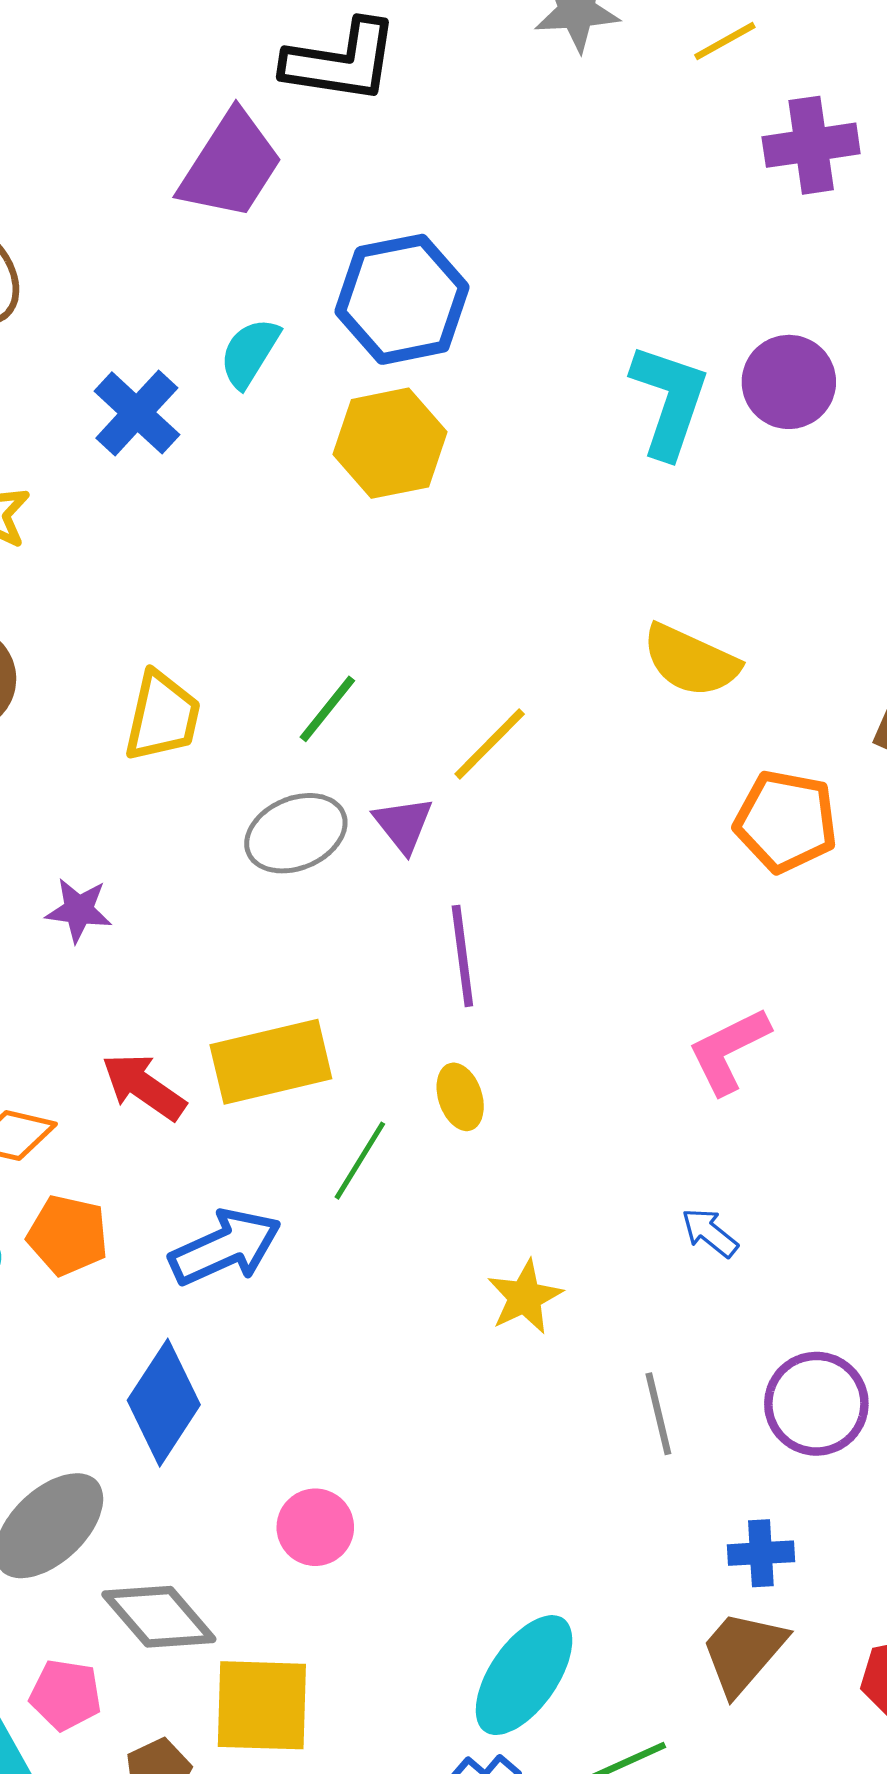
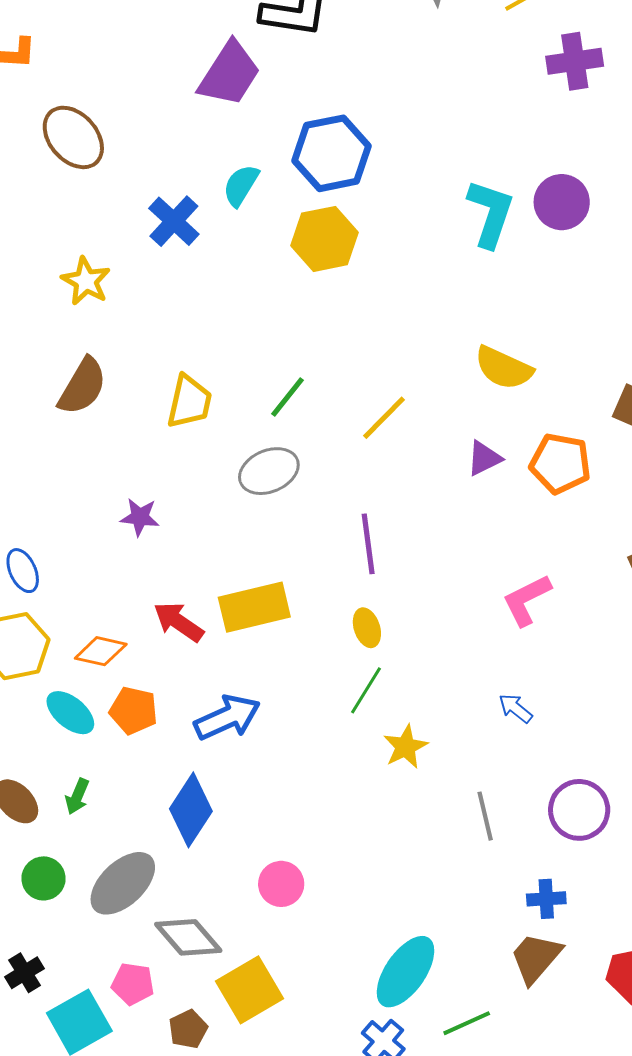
purple triangle: (403, 825) -> (484, 458), moved, turned 42
green line: (360, 1161) -> (366, 690), moved
yellow square: (262, 1705) -> (250, 990), turned -32

